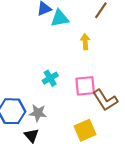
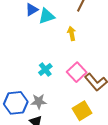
pink square: (85, 86) -> (77, 72), turned -30

